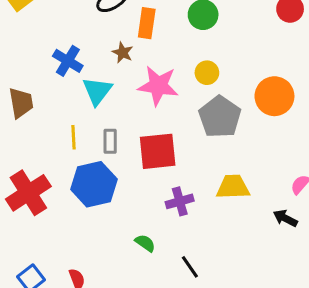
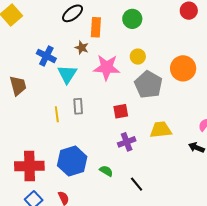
yellow line: (73, 137) -> (57, 114), moved
red square: (158, 151) -> (121, 111), moved, size x0.6
blue hexagon: (94, 184) -> (72, 161), moved
red cross: (28, 193) -> (29, 166), moved, turned 36

